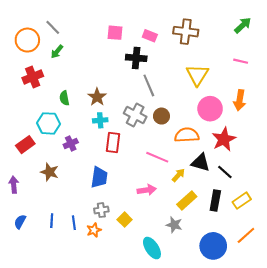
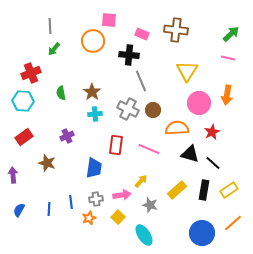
green arrow: (243, 25) -> (231, 34), moved
gray line: (53, 27) -> (50, 26), turned 42
pink square: (115, 33) -> (109, 20), moved
orange circle: (27, 40) -> (93, 41), moved
cyan hexagon: (49, 123) -> (23, 101), moved
red star: (224, 139) -> (212, 132), size x0.7
red rectangle: (113, 142) -> (116, 145), moved
yellow arrow: (178, 175) -> (141, 181), moved
pink arrow: (147, 190) -> (122, 195), moved
yellow square: (125, 220) -> (118, 217), moved
blue line: (74, 223) -> (71, 202), moved
gray star: (174, 225) -> (150, 205), moved

